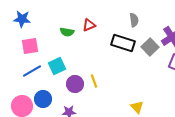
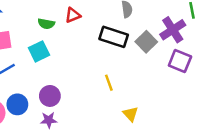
cyan square: (57, 66) -> (39, 51), moved
yellow line: (94, 81) -> (109, 83), moved
purple circle: (75, 84) -> (50, 96), moved

